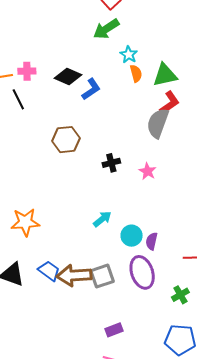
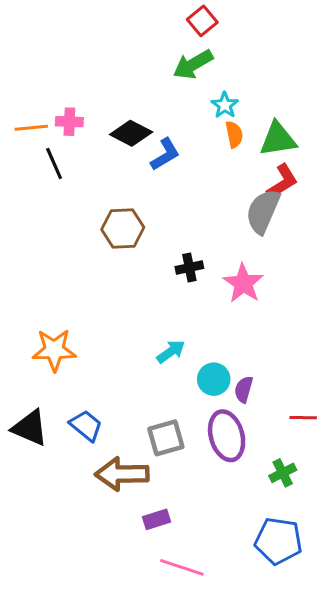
pink star: (147, 171) -> (243, 283), size x1.5
brown arrow: (74, 275) -> (122, 474), moved
purple rectangle: (114, 330) -> (157, 519), moved

